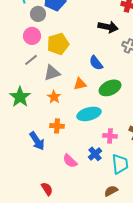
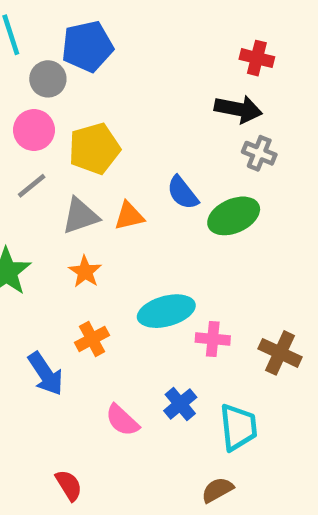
black arrow: (108, 27) -> (238, 109), moved
orange triangle: (80, 84) -> (129, 216), moved
green ellipse: (110, 88) -> (234, 216), moved
orange cross: (57, 126) -> (92, 339), turned -32
pink cross: (110, 136) -> (213, 339), moved

